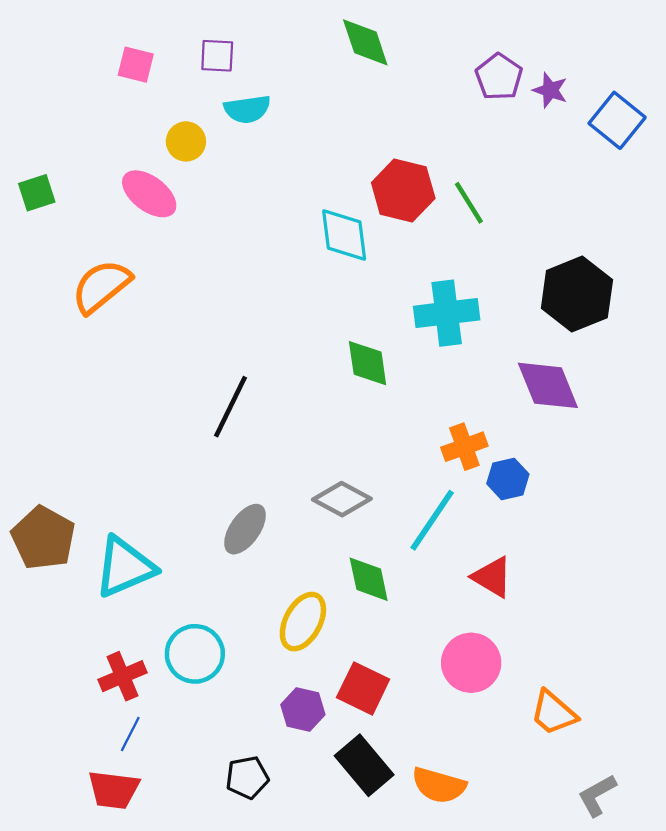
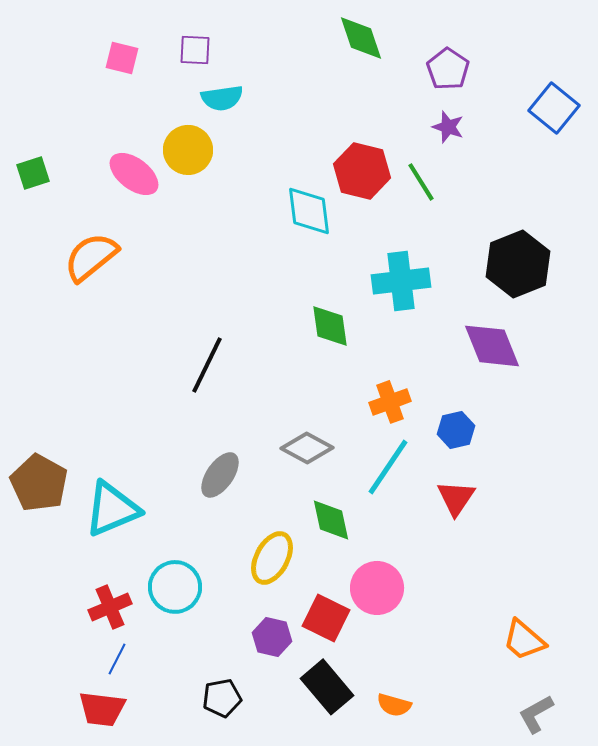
green diamond: (365, 42) -> (361, 38), moved
purple star: (550, 90) -> (448, 127), moved
yellow circle: (186, 141) -> (188, 150), moved, size x1.4
orange cross: (464, 447) -> (390, 402), moved
red triangle: (492, 577) -> (456, 498), moved, turned 33
pink circle: (471, 663) -> (377, 588), moved
orange trapezoid: (554, 713) -> (524, 640), moved
orange semicircle: (439, 785) -> (394, 705), size x0.7

